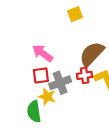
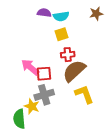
red square: (41, 75) -> (44, 74), moved
red cross: (85, 75) -> (68, 55), moved

